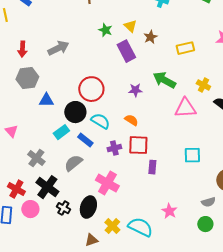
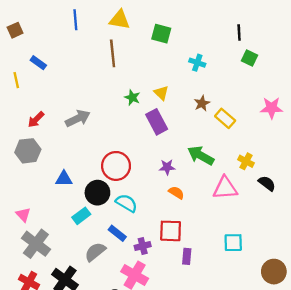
brown star: (150, 37) -> (202, 103), moved
yellow rectangle: (185, 48) -> (225, 118), turned 54
red arrow: (22, 49) -> (36, 120), turned 42
gray hexagon: (27, 78) -> (28, 151), moved
orange semicircle: (131, 120) -> (176, 193), moved
blue rectangle: (85, 140) -> (117, 233), moved
purple cross: (114, 148) -> (143, 246), moved
gray cross: (36, 158) -> (36, 244), moved, size x1.4

